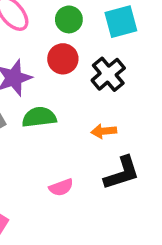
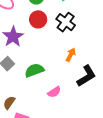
green semicircle: (39, 117) -> (34, 70), moved
orange arrow: (104, 131) -> (71, 55), turned 136

